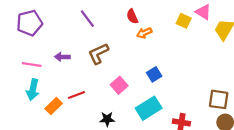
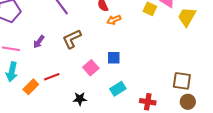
purple arrow: (62, 57) -> (39, 42), turned -56
blue square: (154, 74) -> (114, 58), moved, turned 32
cyan rectangle: (149, 108) -> (118, 89), size x0.7

